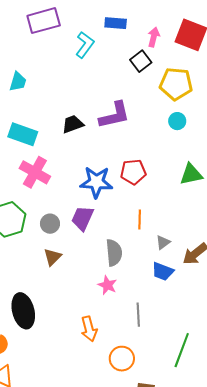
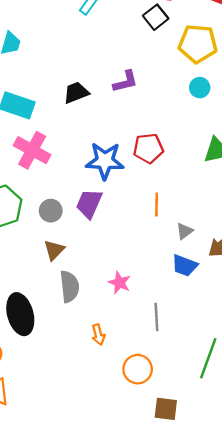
purple L-shape: (114, 115) -> (125, 82), size x0.7
gray semicircle: (114, 253) -> (69, 287), moved
orange arrow: (89, 329) -> (98, 335), size x0.7

